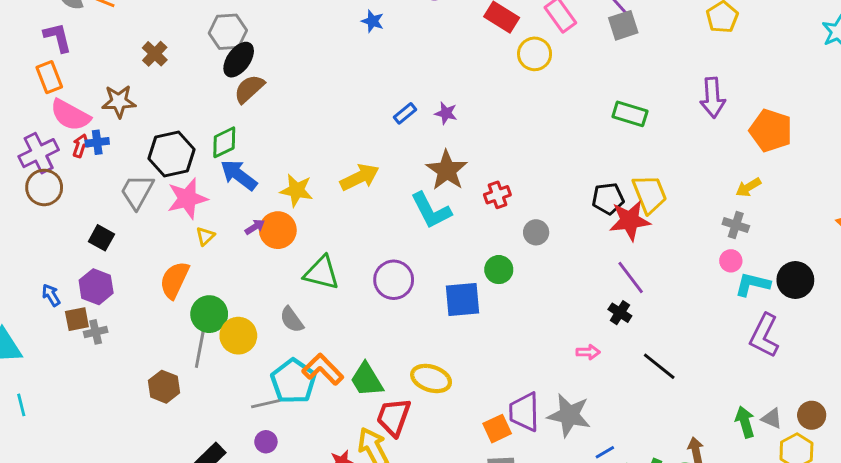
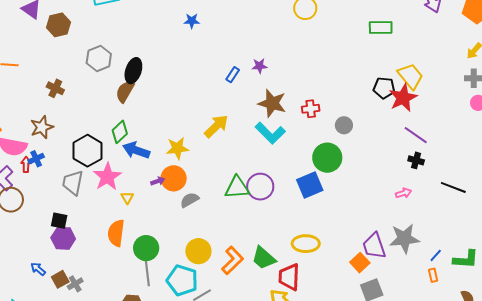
black ellipse: (239, 60) -> (133, 71), moved
red cross: (497, 195) -> (311, 109), turned 30
black pentagon: (608, 198) -> (384, 88), turned 30
purple arrow: (255, 227) -> (158, 181), turned 32
green circle: (499, 270) -> (327, 158), size x1.5
green triangle: (322, 273) -> (237, 188), moved
purple hexagon: (96, 287) -> (63, 238), moved
gray semicircle: (292, 320) -> (189, 200), moved, turned 114
yellow circle: (238, 336) -> (198, 251), moved
orange L-shape: (323, 369) -> (233, 260), turned 108
cyan pentagon: (293, 381) -> (182, 280), moved

